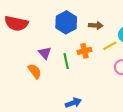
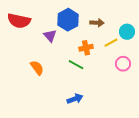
purple triangle: (45, 53) -> (50, 36), moved
green line: (66, 61) -> (76, 65), moved, turned -49

